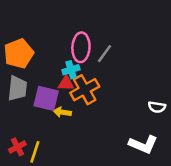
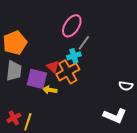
pink ellipse: (81, 47) -> (72, 26), moved, turned 30
cyan cross: (71, 70) -> (74, 56), moved
red triangle: (66, 83) -> (53, 67), turned 40

